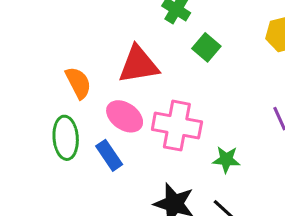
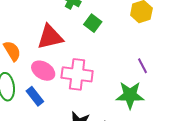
green star: (226, 160) -> (130, 95), moved, size x1.6

